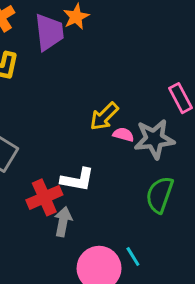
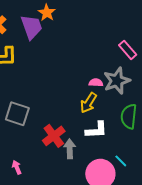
yellow arrow: (104, 116) -> (89, 103), moved
white L-shape: (77, 180) -> (96, 130), moved

